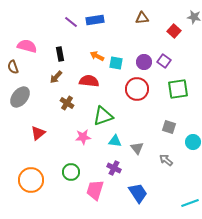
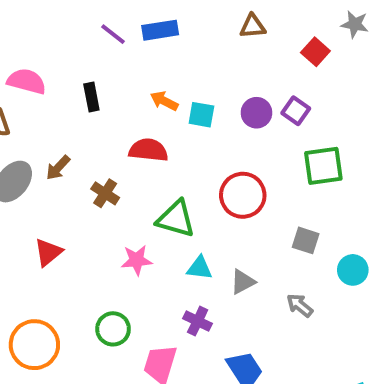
brown arrow: (56, 77) -> (58, 168), moved
red circle: (137, 89) -> (243, 195), moved
green triangle: (103, 116) -> (176, 219), turned 35
gray triangle: (137, 148) -> (243, 282), turned 40

